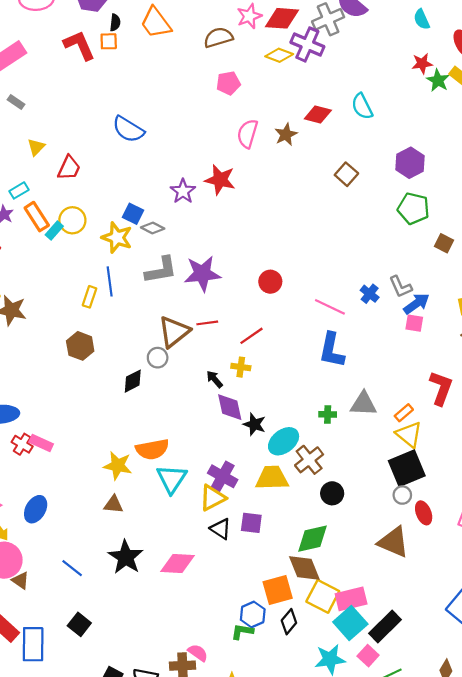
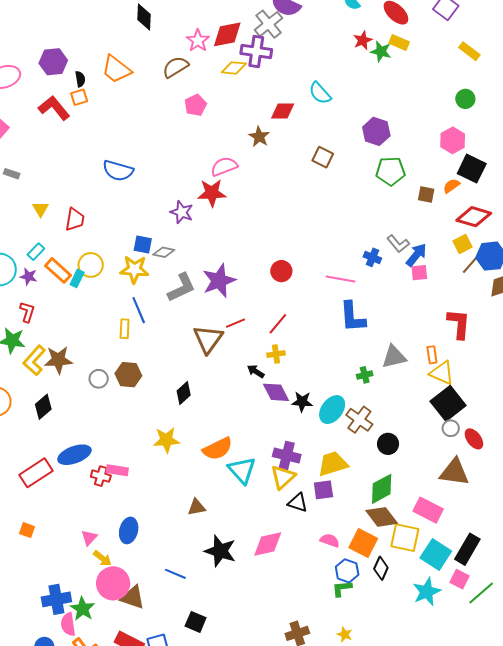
pink semicircle: (247, 134) -> (224, 166), moved, turned 68
gray circle: (158, 358) -> (99, 379), moved
orange rectangle: (404, 413) -> (432, 355), turned -42
yellow star: (118, 466) -> (166, 440), moved
yellow trapezoid: (272, 478) -> (333, 464), moved
brown triangle: (20, 580) -> (133, 597), size x1.5
orange square: (278, 590) -> (363, 543), turned -32
pink rectangle: (351, 599) -> (428, 510), moved, turned 56
pink semicircle: (198, 653) -> (330, 540), moved

